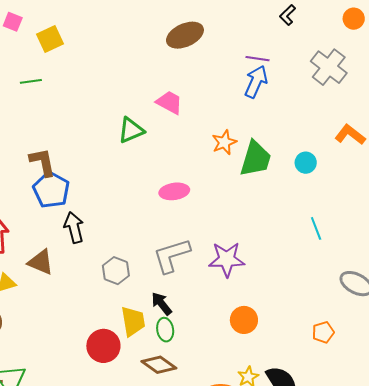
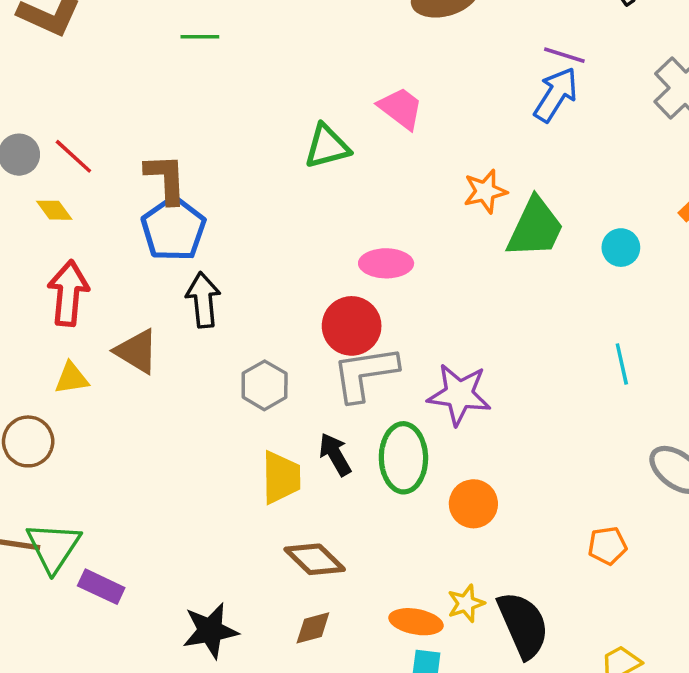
green line: (31, 81) -> (200, 37), moved
green ellipse: (165, 330) -> (403, 458), moved, size x1.6
red circle: (103, 346) -> (352, 326), moved

